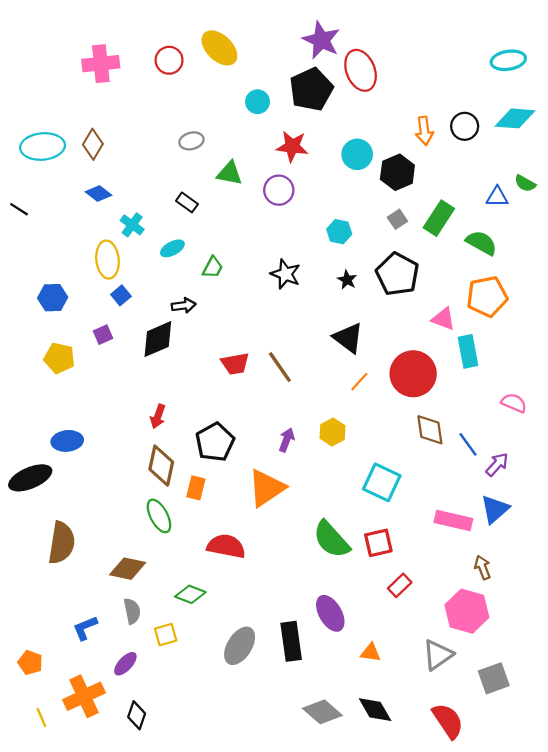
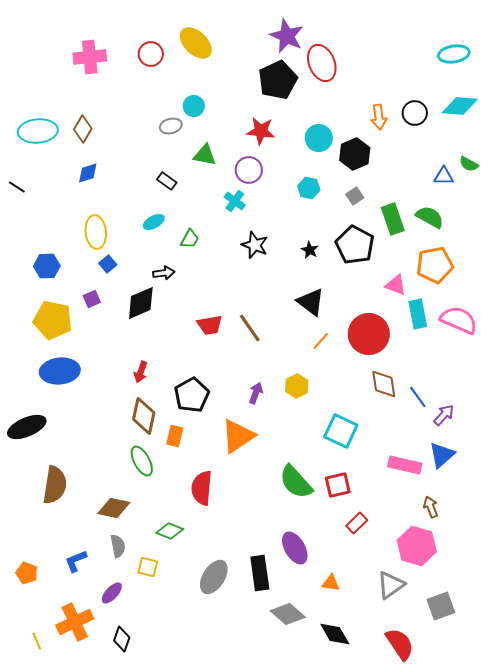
cyan circle: (258, 102) -> (194, 106), moved
blue diamond: (99, 194) -> (88, 173), turned -55
green rectangle: (439, 218) -> (393, 219), moved, turned -52
cyan cross: (132, 225) -> (235, 201), moved
cyan hexagon: (339, 232) -> (309, 188), moved
yellow pentagon: (59, 358) -> (53, 320), size x1.4
pink semicircle: (514, 403) -> (459, 320), moved, size x1.6
blue ellipse: (67, 441) -> (60, 371), moved, size x1.4
red semicircle: (226, 546) -> (202, 488), turned -96
yellow square: (166, 635) -> (148, 567), turned 30
orange pentagon: (30, 663) -> (27, 573), moved
gray diamond: (322, 712) -> (288, 614), moved

